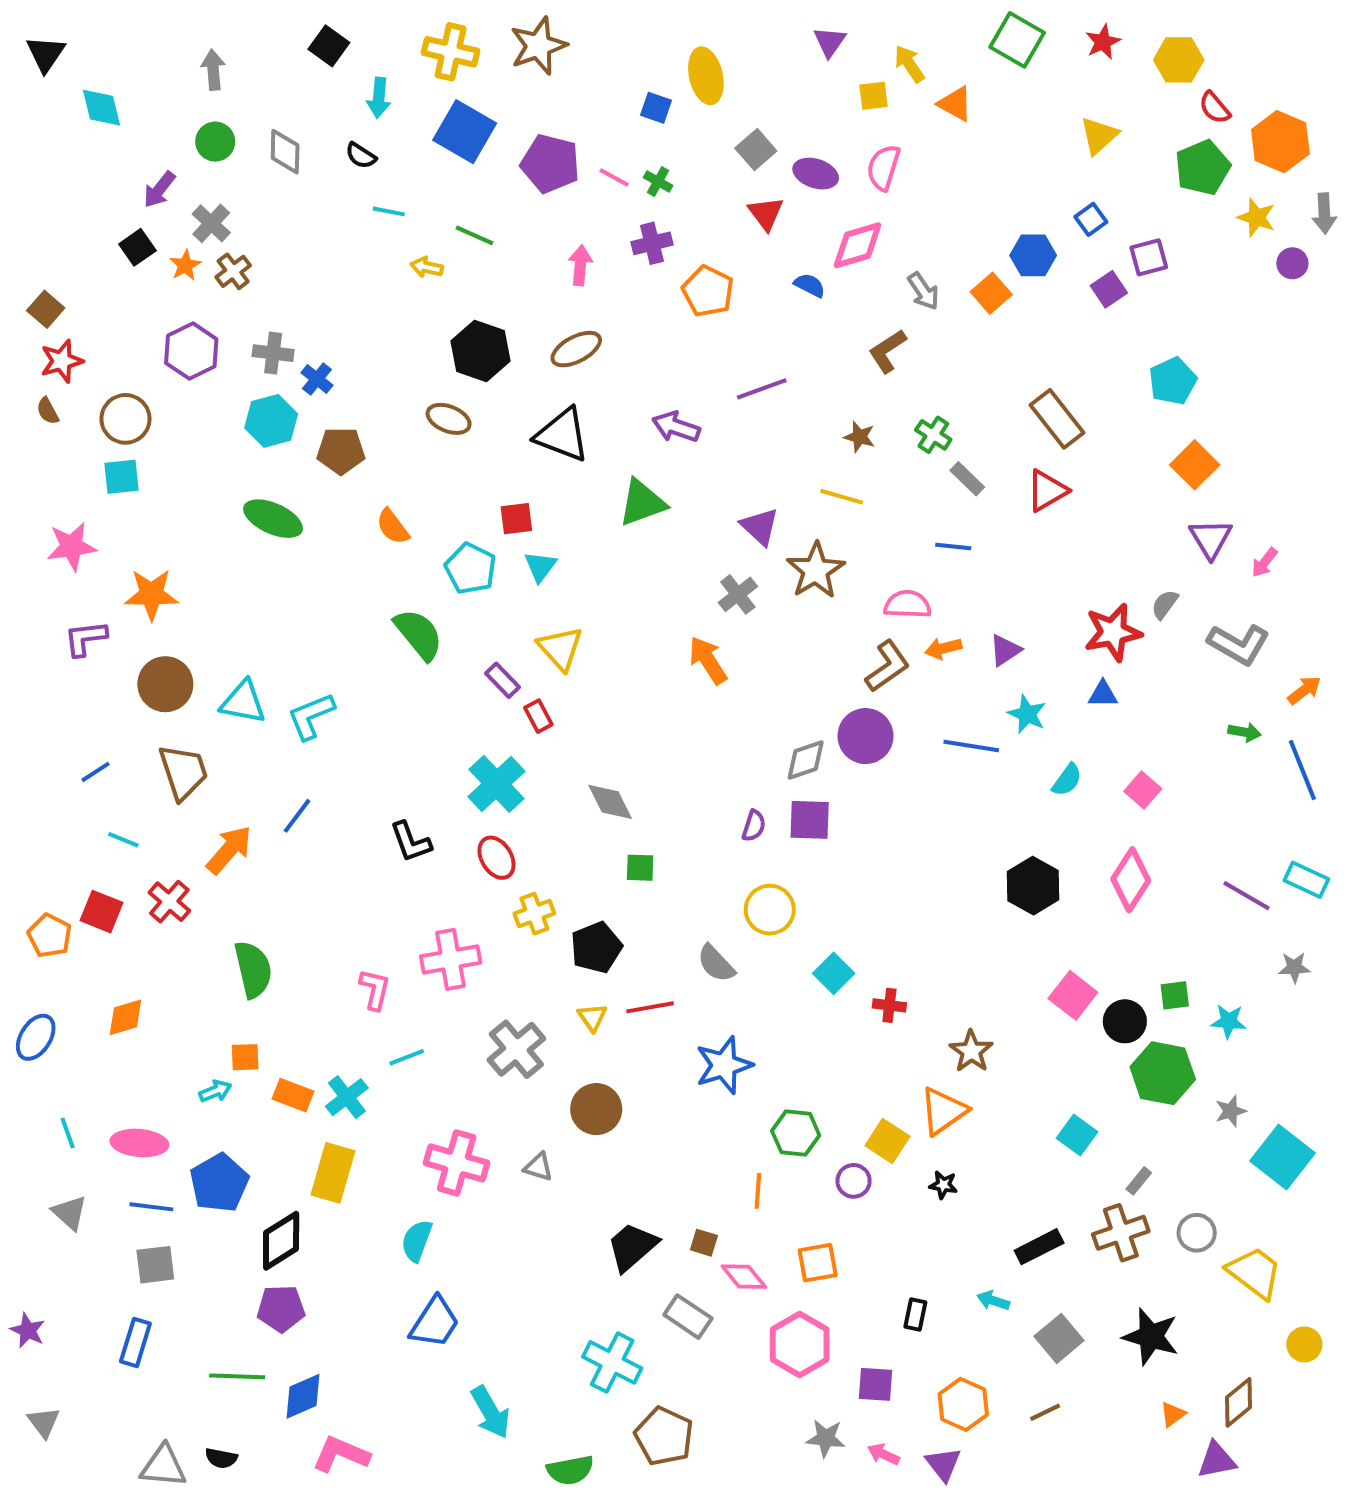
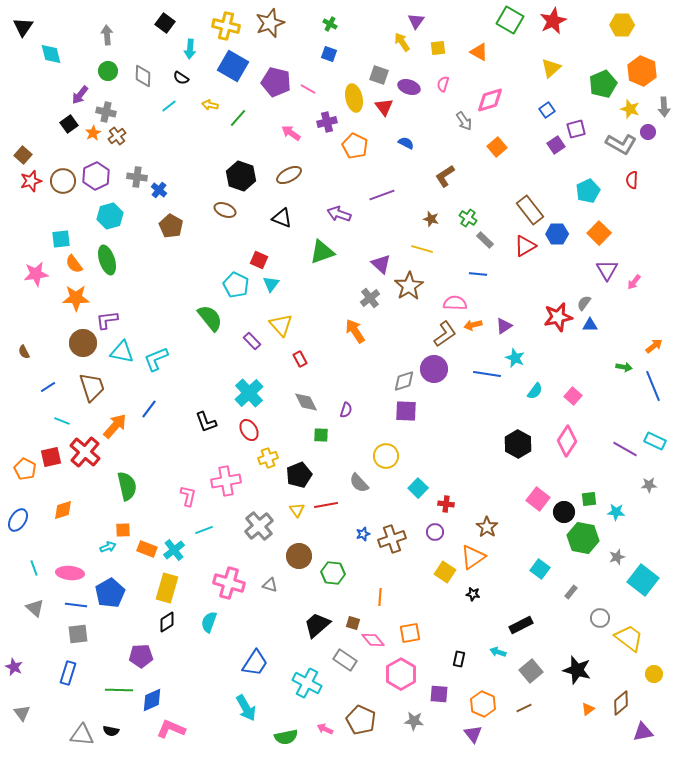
red star: (1103, 42) -> (553, 21), size x1.5
yellow hexagon: (1179, 60) -> (622, 25), moved
yellow arrow: (909, 64) -> (402, 42), moved
yellow ellipse: (706, 76) -> (354, 98), moved
red semicircle: (1215, 108) -> (632, 180), moved, turned 42
gray square: (756, 150) -> (379, 75), turned -30
pink semicircle: (883, 168) -> (443, 84), size x0.7
green cross: (658, 181) -> (330, 24), moved
cyan line: (389, 211) -> (169, 106), moved, turned -49
gray cross: (211, 223) -> (106, 112), turned -30
green line: (475, 235) -> (238, 118), turned -72
pink diamond: (858, 245) -> (490, 100), moved
blue hexagon: (1033, 255) -> (557, 234), moved
pink arrow: (580, 265) -> (291, 133), turned -60
yellow arrow: (427, 267) -> (210, 105), moved
gray arrow: (923, 291) -> (464, 121), moved
brown semicircle: (48, 411) -> (24, 352), moved
brown circle: (125, 419) -> (63, 181), moved
cyan hexagon: (271, 421) -> (110, 216), moved
black triangle: (562, 435) -> (282, 218), size x0.7
brown pentagon: (341, 451) -> (171, 226), turned 30
green ellipse: (273, 519) -> (107, 260), moved, turned 48
red square: (516, 519) -> (259, 260), turned 30
orange semicircle: (393, 527) -> (74, 264), moved
purple L-shape: (86, 638) -> (107, 320), moved
gray L-shape: (1239, 644) -> (621, 144), moved
blue triangle: (1103, 694) -> (590, 325), moved
red rectangle: (538, 716) -> (300, 359), moved
purple semicircle: (754, 826) -> (346, 410), moved
red cross: (169, 902) -> (85, 452), size x1.4
red square: (102, 912) -> (51, 457), turned -35
blue star: (724, 1065) -> (363, 534), size x0.5
green hexagon: (796, 1133) -> (333, 573), moved
purple circle: (854, 1181) -> (435, 532), moved
brown cross: (1121, 1233) -> (392, 539), moved
black diamond: (281, 1241) -> (167, 622), moved, size x0.7
blue trapezoid: (435, 1323) -> (255, 663), moved
brown pentagon: (664, 1436) -> (361, 720), moved
pink arrow: (883, 1454) -> (325, 729), moved
purple triangle: (1217, 1460) -> (643, 732), moved

